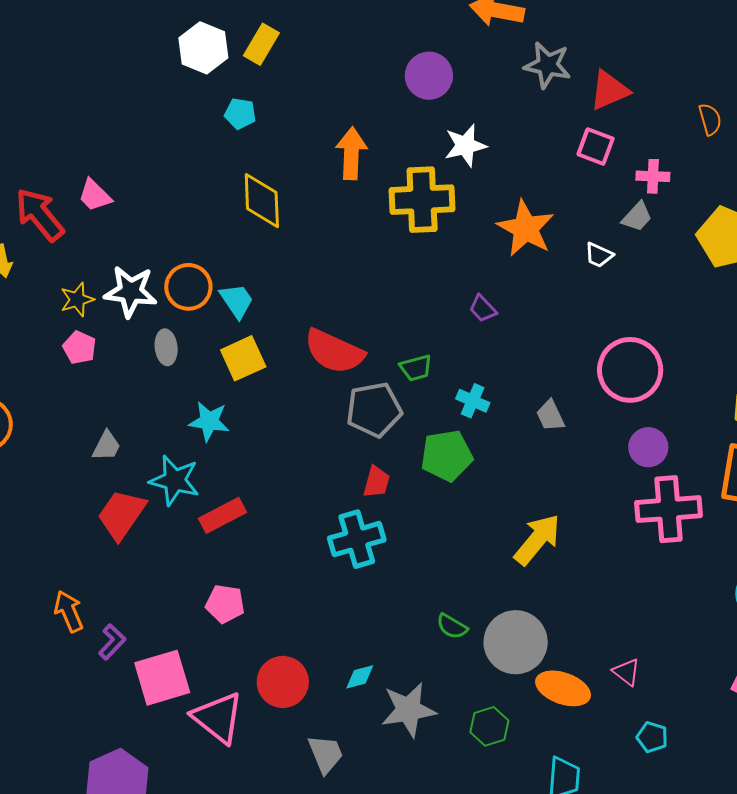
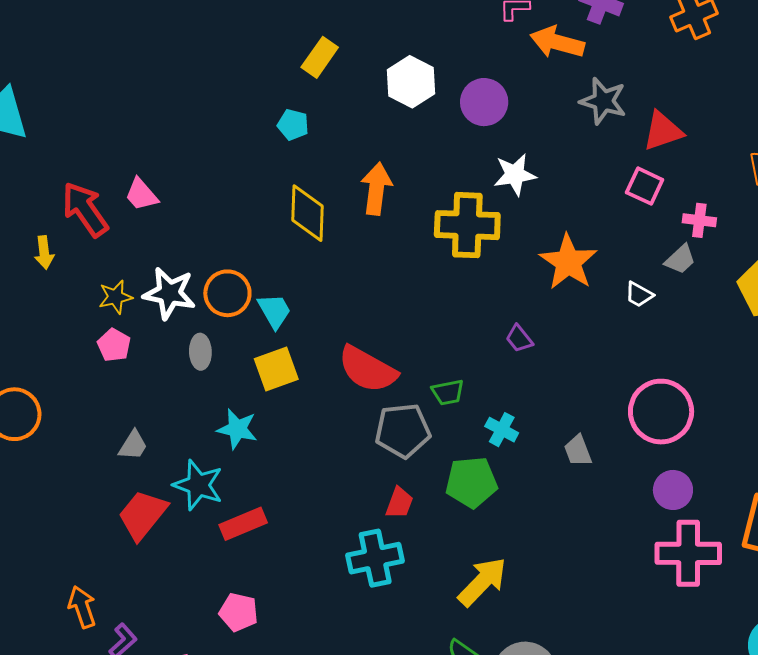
white hexagon: (203, 48) -> (411, 82), moved
orange arrow: (351, 153) -> (376, 189), moved
yellow arrow: (537, 539) -> (482, 582), moved

